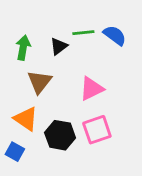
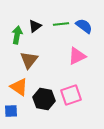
black triangle: (59, 46) -> (35, 26), moved
pink triangle: (92, 89) -> (77, 56), moved
blue square: (15, 152) -> (11, 111), turned -32

